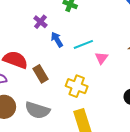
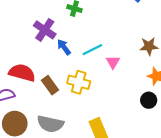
purple cross: (40, 22) -> (45, 30), size x1.5
yellow cross: (77, 86) -> (79, 82), moved

